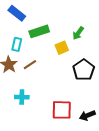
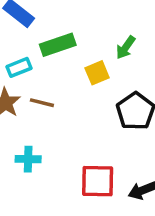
cyan rectangle: (17, 44) -> (19, 67), turned 56
brown line: (30, 65) -> (42, 103), turned 48

